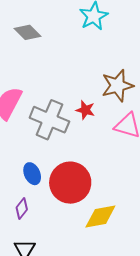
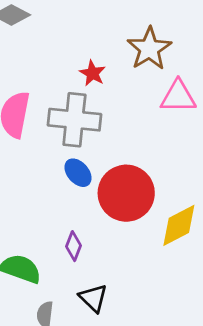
red star: (85, 110) -> (92, 73), moved, turned 30
blue ellipse: (32, 174) -> (78, 173), moved

